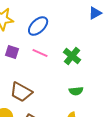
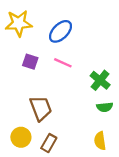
green cross: (72, 56) -> (100, 80), moved
brown trapezoid: (21, 92) -> (41, 108), turned -140

